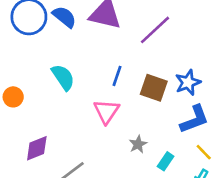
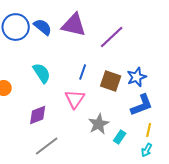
gray star: (138, 144) -> (99, 124), size x1.5
purple diamond: (37, 148) -> (38, 115), moved
yellow line: (204, 152) -> (149, 130), turned 56

